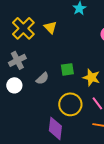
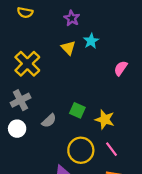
yellow triangle: (50, 27) -> (68, 48), moved
green square: (67, 69) -> (77, 110), turned 32

